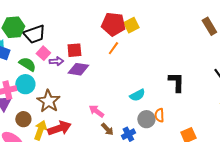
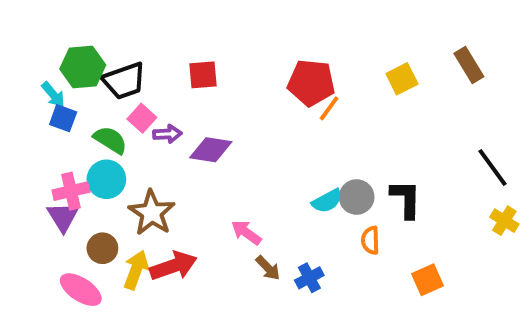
red pentagon: (113, 24) -> (311, 83), moved
yellow square: (131, 25) -> (402, 79), moved
orange line: (113, 48) -> (329, 108), moved
red square: (74, 50) -> (203, 75), moved
black L-shape: (176, 82) -> (406, 199), moved
gray circle: (146, 119) -> (357, 197), moved

